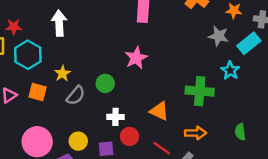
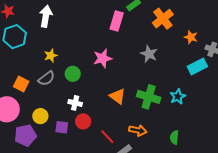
gray star: (219, 36) -> (149, 54), moved
cyan star: (230, 70) -> (178, 96), moved
yellow star: (62, 73) -> (51, 56), moved
orange square: (38, 92) -> (21, 84), moved
orange triangle: (159, 111) -> (118, 96), moved

